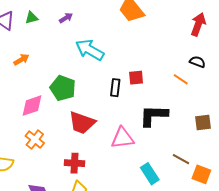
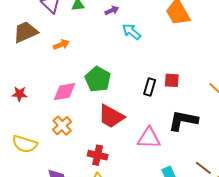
cyan arrow: (90, 50) -> (132, 32), moved, size x0.7

